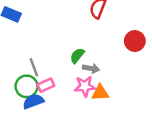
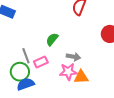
green semicircle: (77, 56) -> (52, 39), moved
pink rectangle: (46, 85) -> (41, 62), moved

